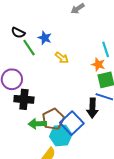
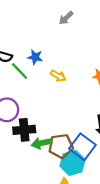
brown pentagon: (53, 119) -> (61, 146), turned 30
green arrow: (37, 124) -> (41, 143), moved

